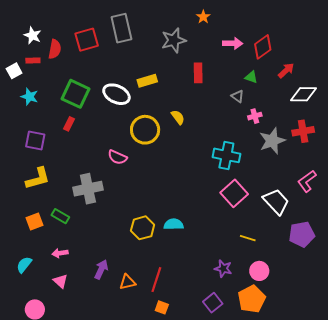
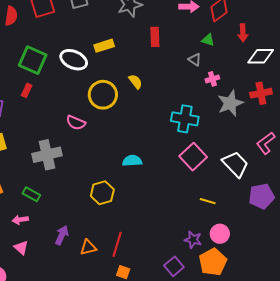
red arrow: (286, 71) -> (243, 33), turned 132
green rectangle: (60, 216) -> (31, 194), moved
cyan semicircle: (174, 224) -> (132, 161), moved
purple star: (223, 269) -> (193, 240), moved

